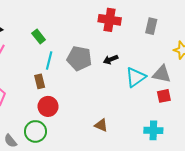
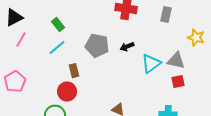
cyan line: (49, 61) -> (57, 48), moved, turned 36
brown rectangle: (40, 81) -> (74, 71), moved

